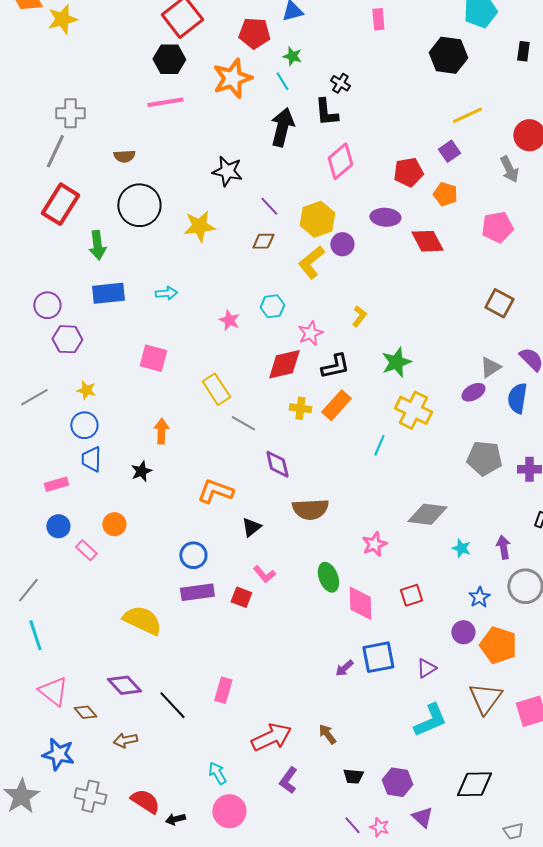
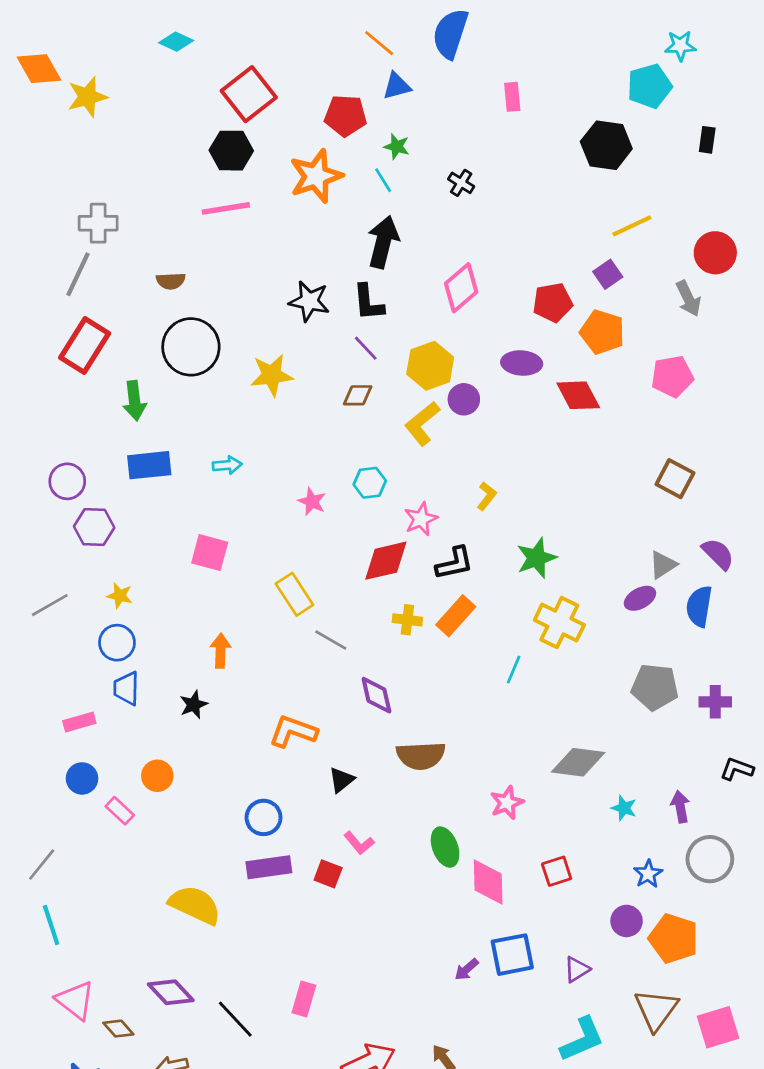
black L-shape: (326, 112) -> (368, 303), moved
orange pentagon: (445, 194) -> (602, 332), size x1.4

